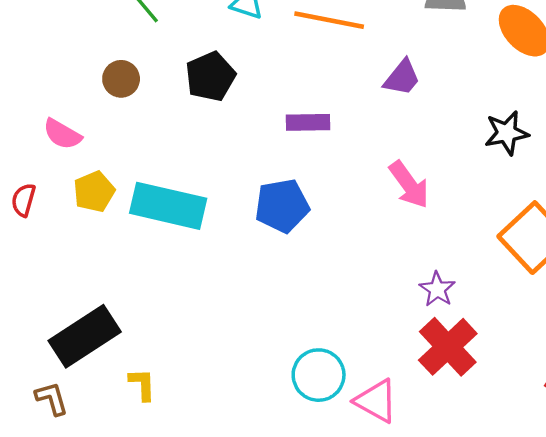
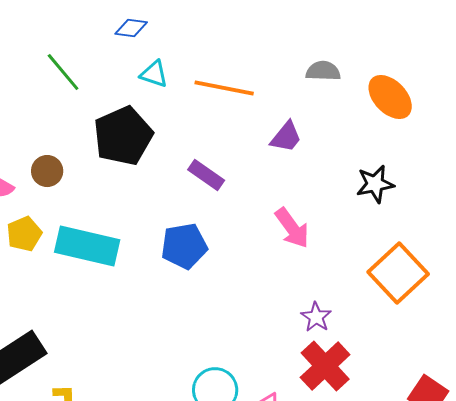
black pentagon: (210, 76) -> (123, 136), size x1.4
brown circle: (121, 79) -> (47, 171), moved
purple rectangle: (308, 122) -> (206, 175), turned 36

